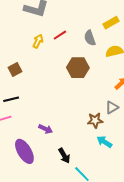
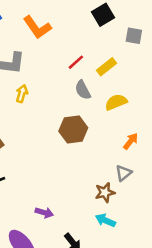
red line: (60, 35) -> (76, 62), moved
yellow arrow: (38, 41) -> (22, 94), moved
cyan arrow: (104, 142) -> (105, 220), moved

